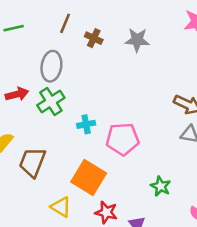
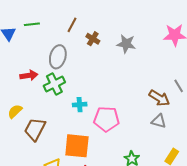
orange square: (89, 177) -> (77, 146), turned -32

